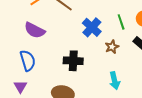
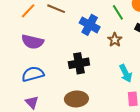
blue semicircle: (28, 61) -> (33, 74), turned -75

